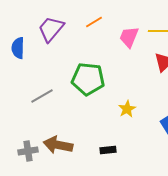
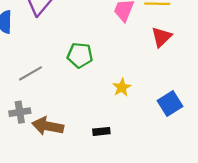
green pentagon: (88, 79) -> (80, 55), size x0.7
gray cross: (28, 151) -> (20, 112), moved

